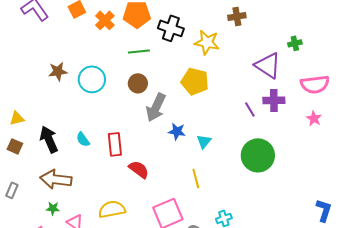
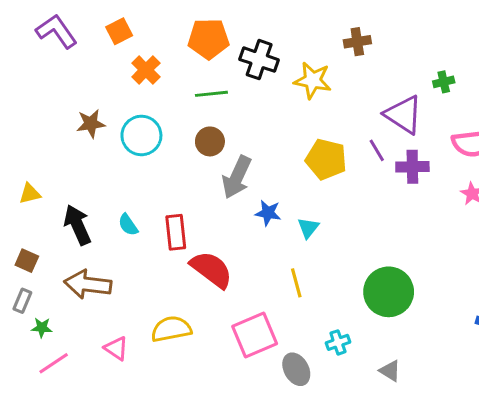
orange cross: (105, 20) -> (146, 70), moved
yellow pentagon: (195, 81) -> (326, 159), moved
purple line: (250, 109) -> (377, 150), moved
brown square: (15, 146) -> (27, 261), moved
green circle: (258, 155) -> (389, 292), moved
red semicircle: (139, 169) -> (211, 269), size x1.4
green star: (53, 208) -> (42, 328), moved

